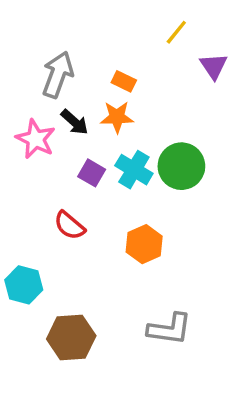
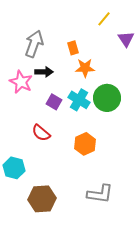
orange rectangle: (124, 81) -> (73, 48), turned 48
orange star: (117, 117) -> (85, 68), moved
black arrow: (75, 122) -> (44, 72), turned -42

